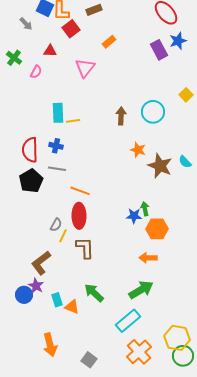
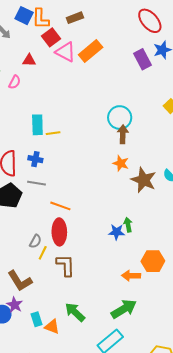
orange rectangle: (109, 42) -> (91, 51), size x1.6
pink triangle: (85, 68) -> (66, 52), moved, turned -40
cyan circle: (153, 112) -> (120, 118), moved
brown arrow: (121, 116) -> (123, 134), moved
orange hexagon: (157, 229) -> (153, 261), moved
brown L-shape: (41, 263) -> (20, 281), turned -85

